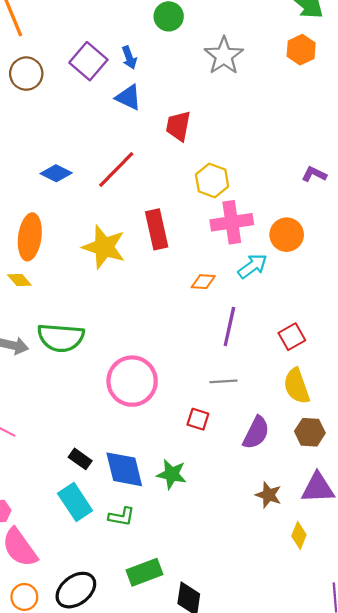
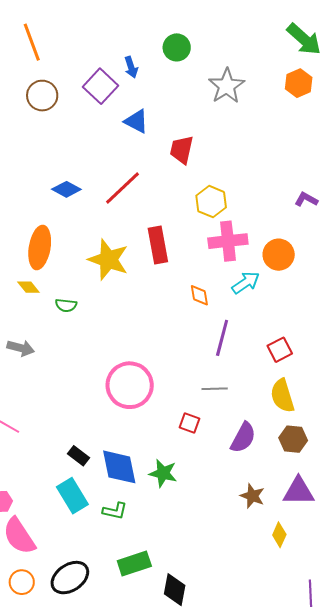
blue arrow: (129, 58) -> (131, 67), moved
orange diamond: (203, 282) -> (199, 295), turned 75
green semicircle: (61, 338) -> (66, 305), moved, size x0.5

